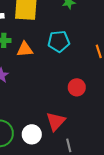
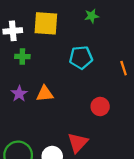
orange triangle: (25, 49) -> (45, 94), moved

